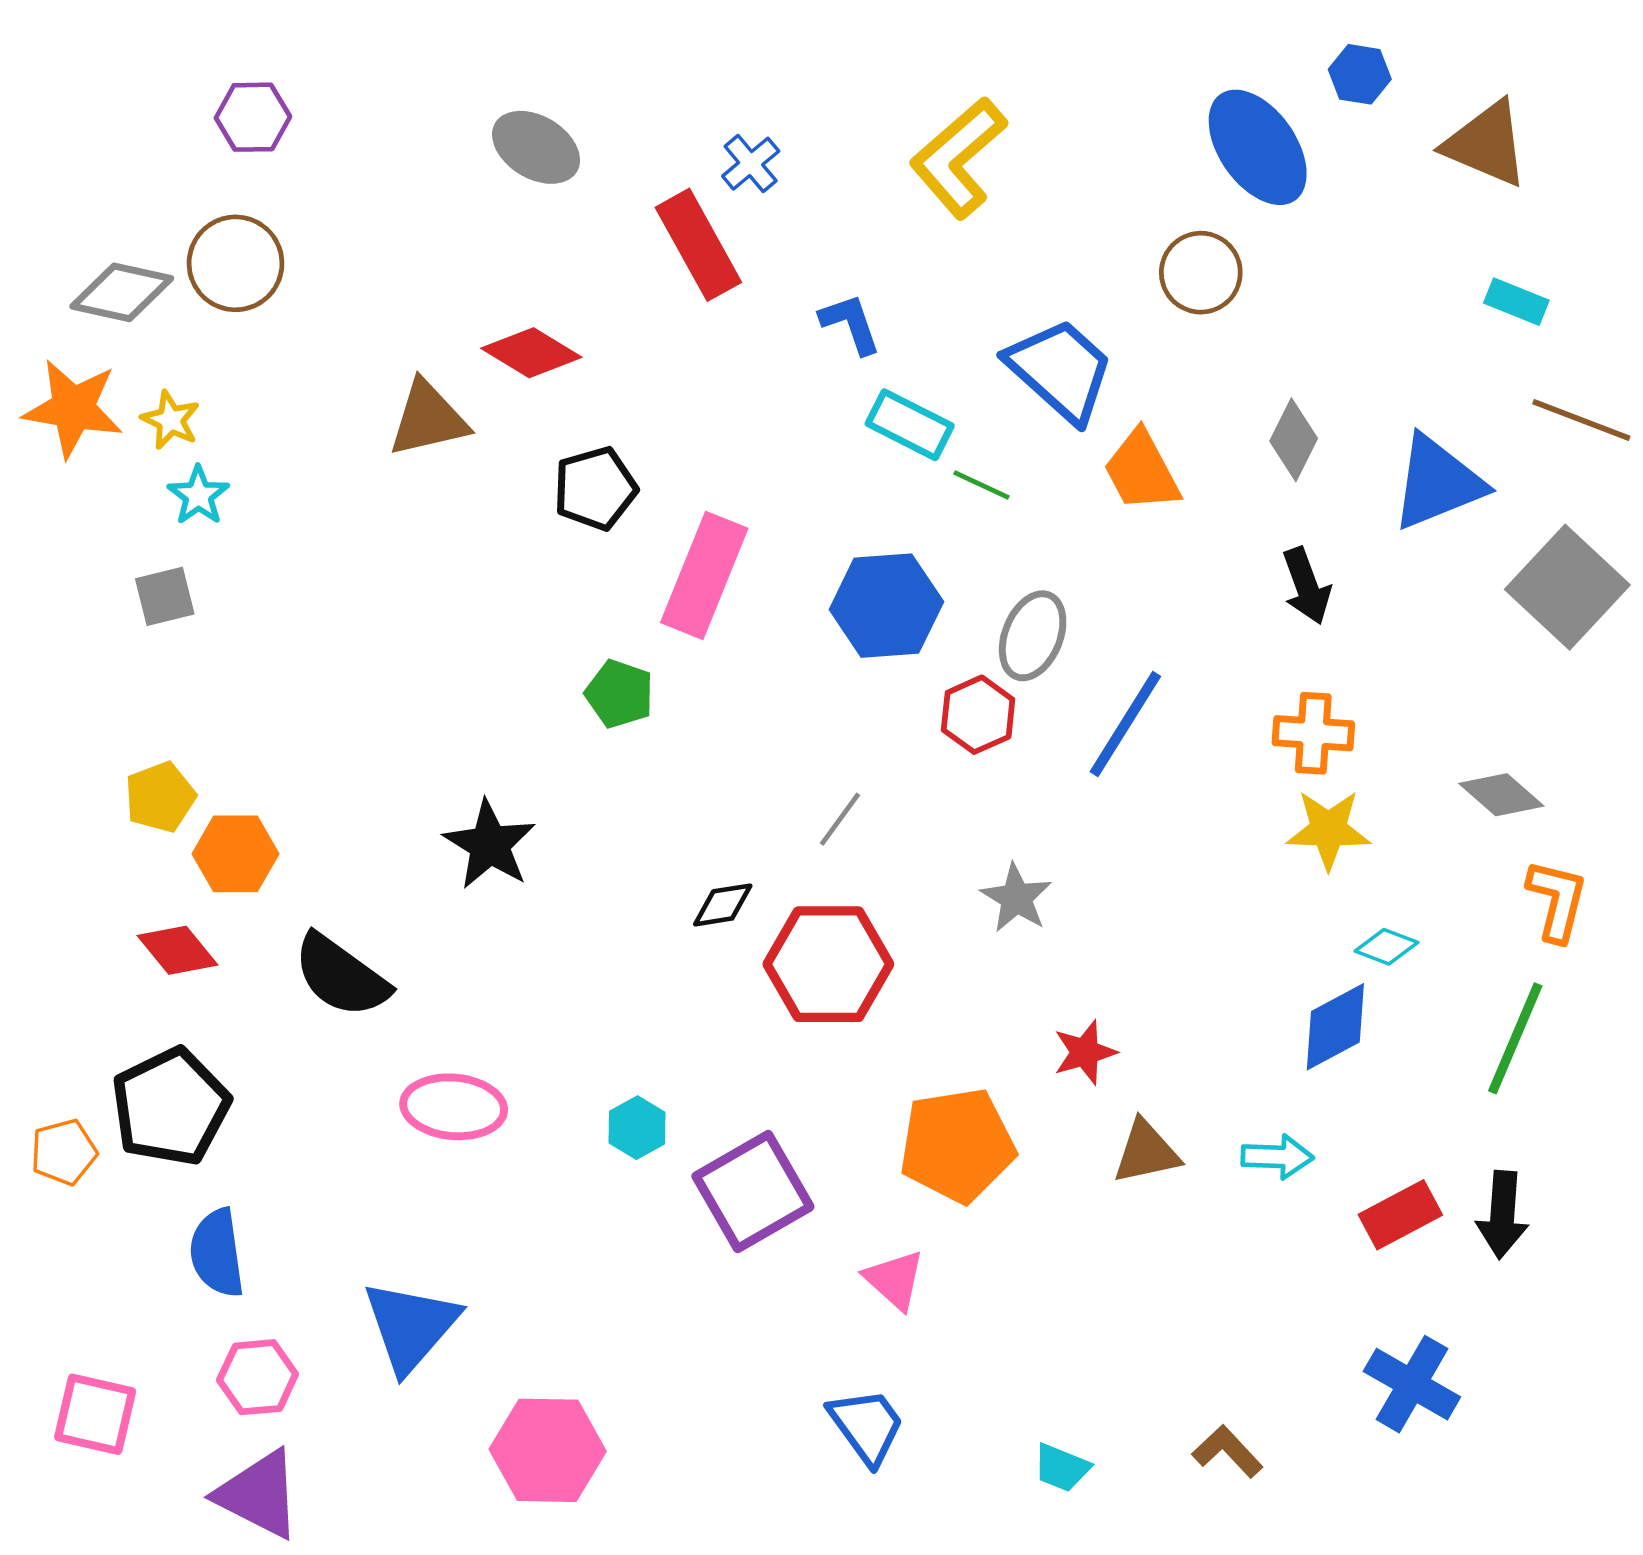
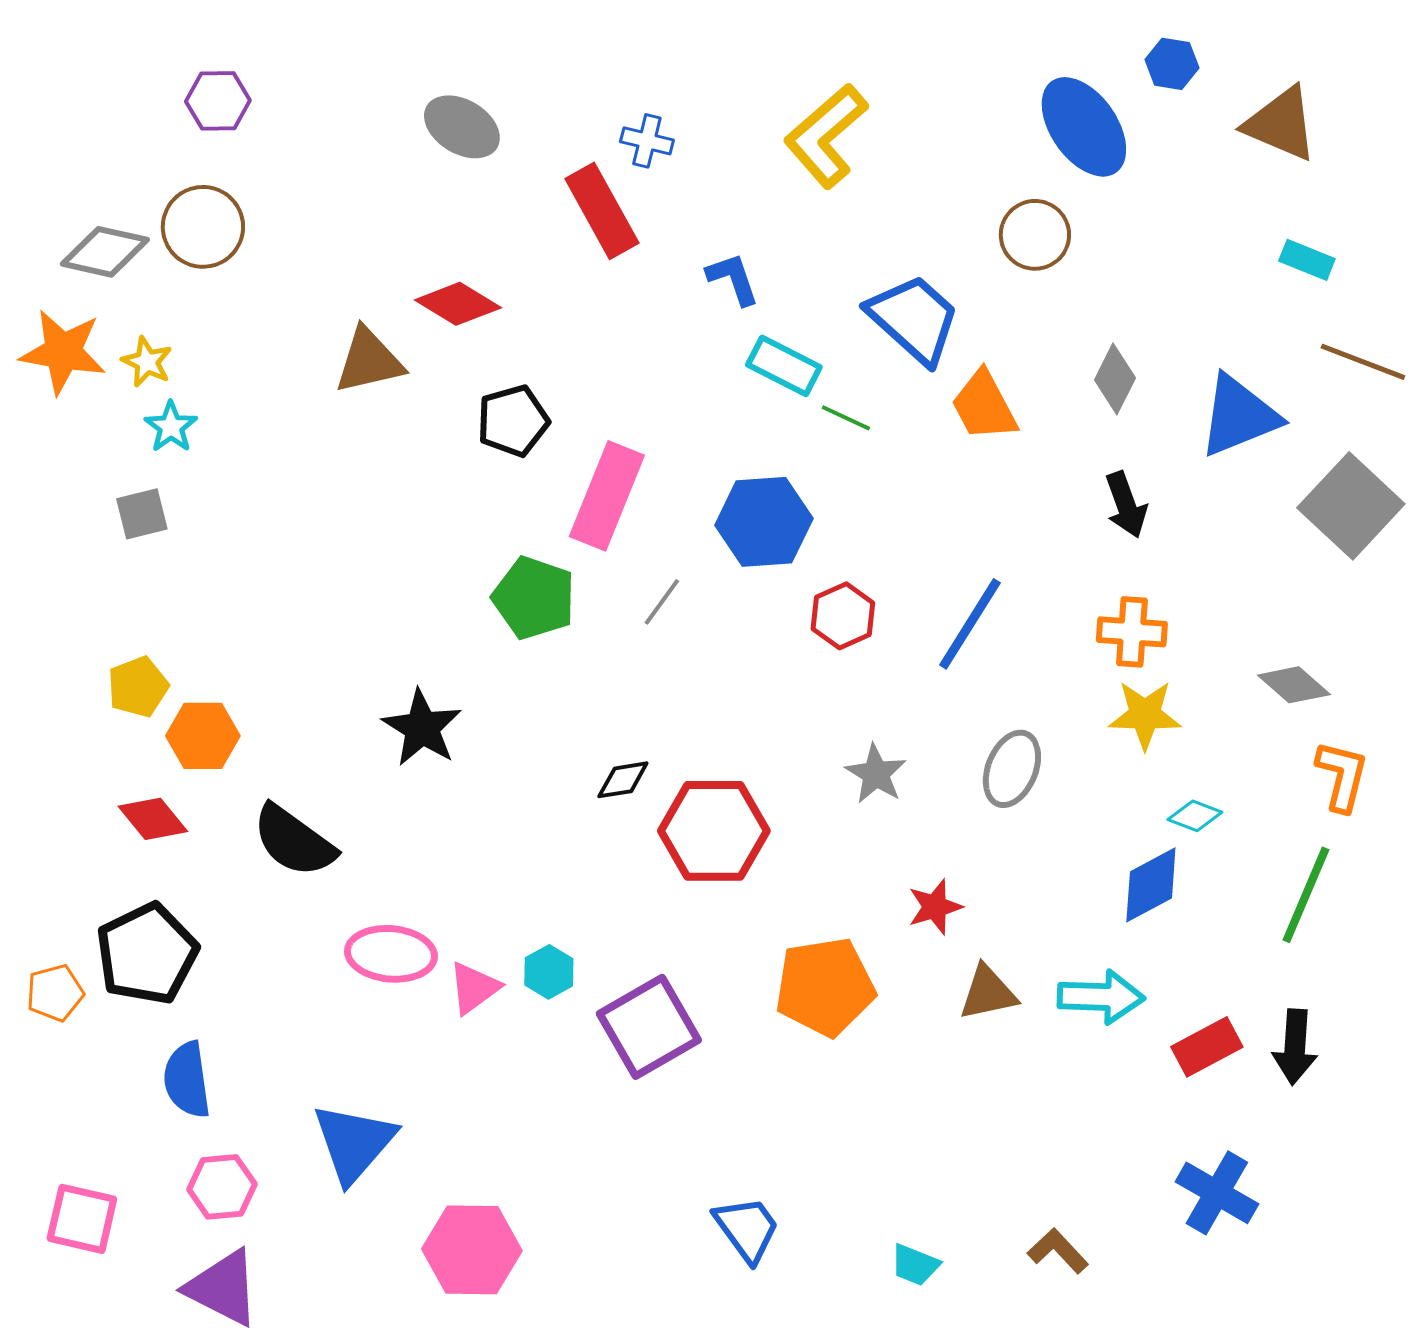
blue cross: (751, 164) -> (647, 141), turned -36
gray ellipse: (1033, 636) -> (1012, 769), moved
green pentagon: (620, 694) -> (534, 598), size x1.4
gray line: (840, 819) -> (662, 602), moved
cyan arrow: (1277, 1157) -> (1101, 997), size x1.4
pink triangle: (895, 1280) -> (474, 988), moved, turned 42

